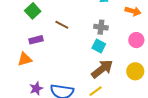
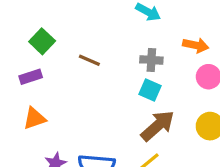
orange arrow: (133, 11) -> (196, 45), moved
purple rectangle: (36, 40) -> (31, 77), moved

